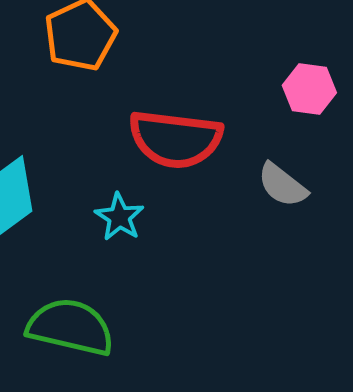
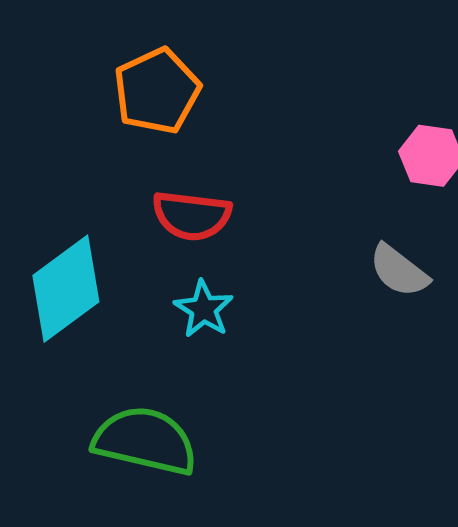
red semicircle: (175, 139) -> (192, 216), moved, size x0.7

